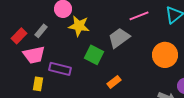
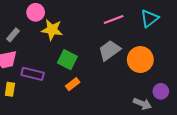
gray trapezoid: (119, 38) -> (110, 50), moved
orange rectangle: (114, 82) -> (73, 84), moved

